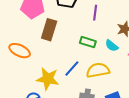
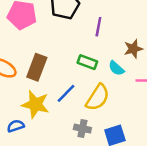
brown rectangle: (49, 30) -> (37, 67), moved
yellow semicircle: (98, 70) -> (98, 97), turned 130

